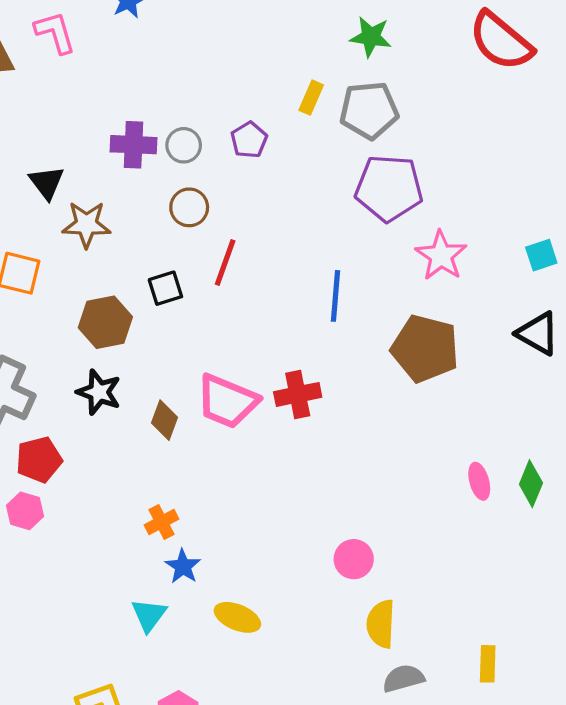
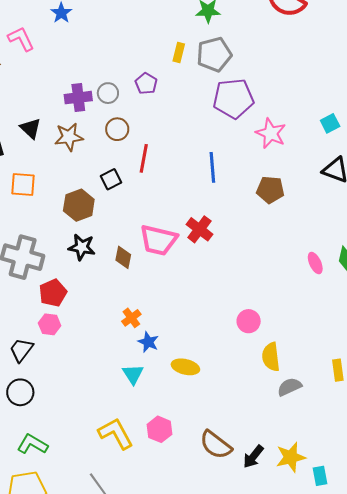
brown star: (86, 224) -> (69, 137), moved
brown pentagon: (425, 348) -> (270, 190), size x0.7
red cross: (298, 394) -> (199, 229), turned -32

